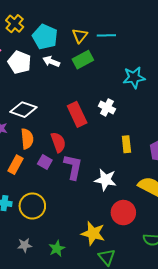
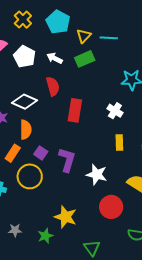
cyan pentagon: (45, 37) -> (58, 22), moved
white cross: (107, 107) -> (115, 111), moved
red rectangle: (77, 114) -> (75, 110), turned 30
red semicircle: (58, 142) -> (53, 86), moved
yellow circle: (32, 206) -> (30, 176), moved
yellow star: (93, 233) -> (66, 217), moved

